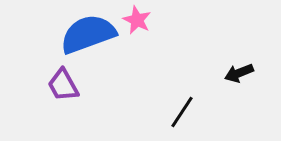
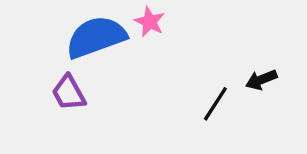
black line: (182, 112) -> (215, 104), moved

